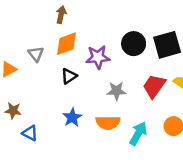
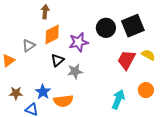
gray triangle: (36, 54) -> (29, 46), turned 40
gray star: (116, 91) -> (75, 71), moved
blue star: (72, 117) -> (43, 92), moved
orange semicircle: (108, 123) -> (63, 101), moved

